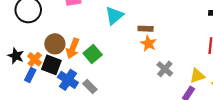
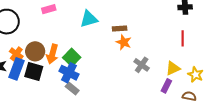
cyan triangle: (114, 16) -> (89, 19), turned 30
orange cross: (35, 59) -> (16, 54), moved
blue rectangle: (30, 75) -> (16, 69), moved, size x1.5
blue cross: (68, 80) -> (69, 73), moved

